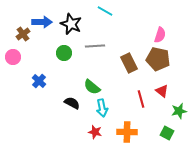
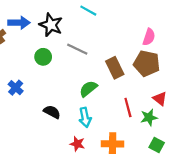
gray line: (95, 46) -> (77, 49), turned 30
green semicircle: (92, 87) -> (88, 89), moved, turned 102
red triangle: (162, 91) -> (160, 99), moved
green star: (179, 111) -> (149, 117), moved

